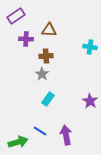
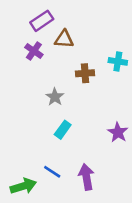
purple rectangle: (16, 16) -> (42, 21), moved
purple cross: (26, 39) -> (34, 51), turned 32
brown cross: (46, 56) -> (85, 73), moved

